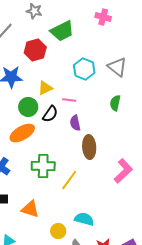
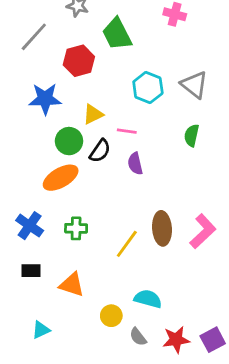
green trapezoid: (62, 31) -> (117, 34), turned 90
brown ellipse: (89, 147) -> (162, 228), moved
green cross: (43, 166) -> (76, 228), moved, size x0.7

